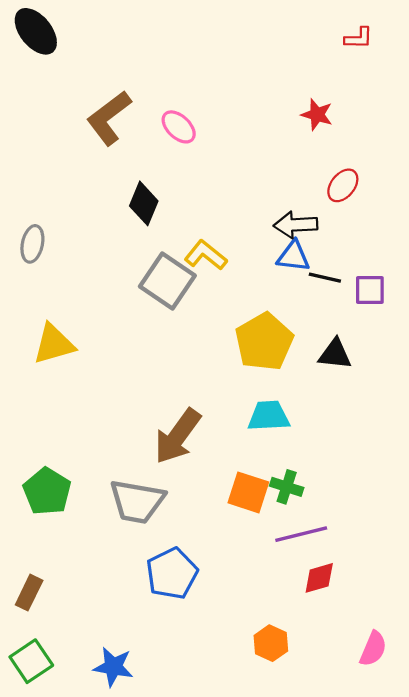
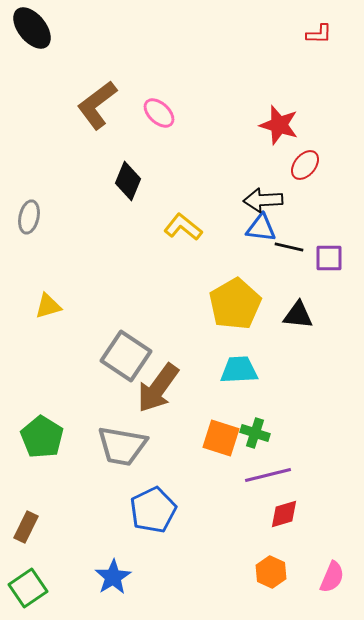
red star: (317, 115) -> (279, 125), moved, size x1.4
gray square: (167, 281) -> (126, 356), moved
yellow triangle: (54, 344) -> (48, 306), size x0.7
orange hexagon: (271, 643) -> (271, 572), moved
blue star: (113, 667) -> (113, 577), moved, turned 30

